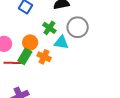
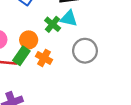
gray circle: (78, 27) -> (85, 51), moved
cyan triangle: (61, 42) -> (69, 19), moved

